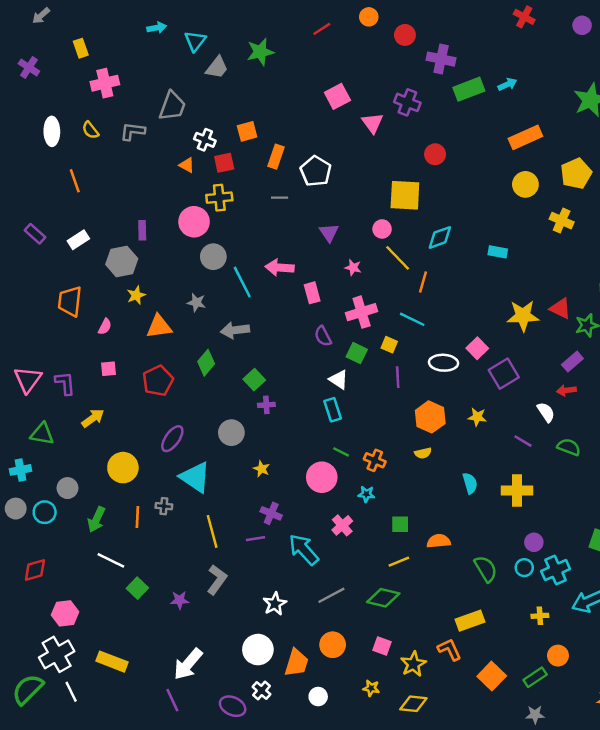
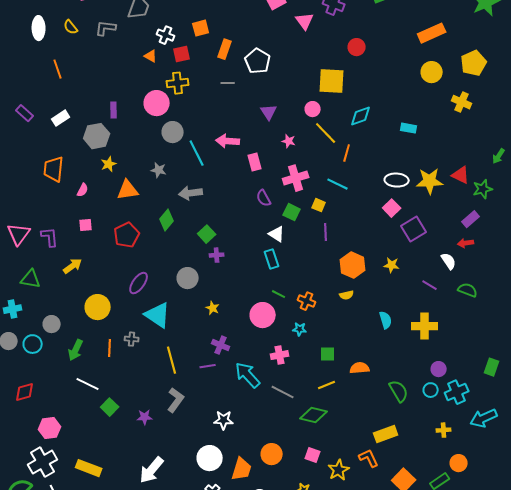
white ellipse: (443, 363) -> (397, 180), moved
pink cross: (342, 525) -> (280, 355), turned 30
gray line: (331, 595) -> (283, 392), moved, turned 55
white star: (275, 604) -> (224, 420), turned 30

